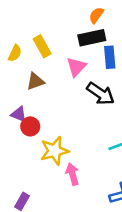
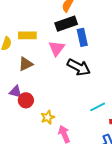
yellow rectangle: (42, 46) -> (27, 35), turned -54
yellow star: (54, 151) -> (48, 117), size x0.6

